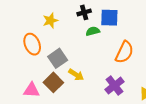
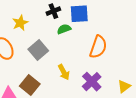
gray square: (58, 58) -> (38, 50), moved
yellow arrow: (76, 75) -> (64, 72), moved, turned 35

